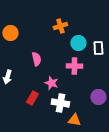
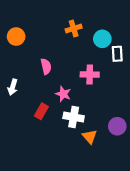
cyan circle: (78, 43) -> (102, 39), moved
purple circle: (98, 97) -> (117, 126), moved
orange triangle: (74, 120) -> (90, 137), turned 40

